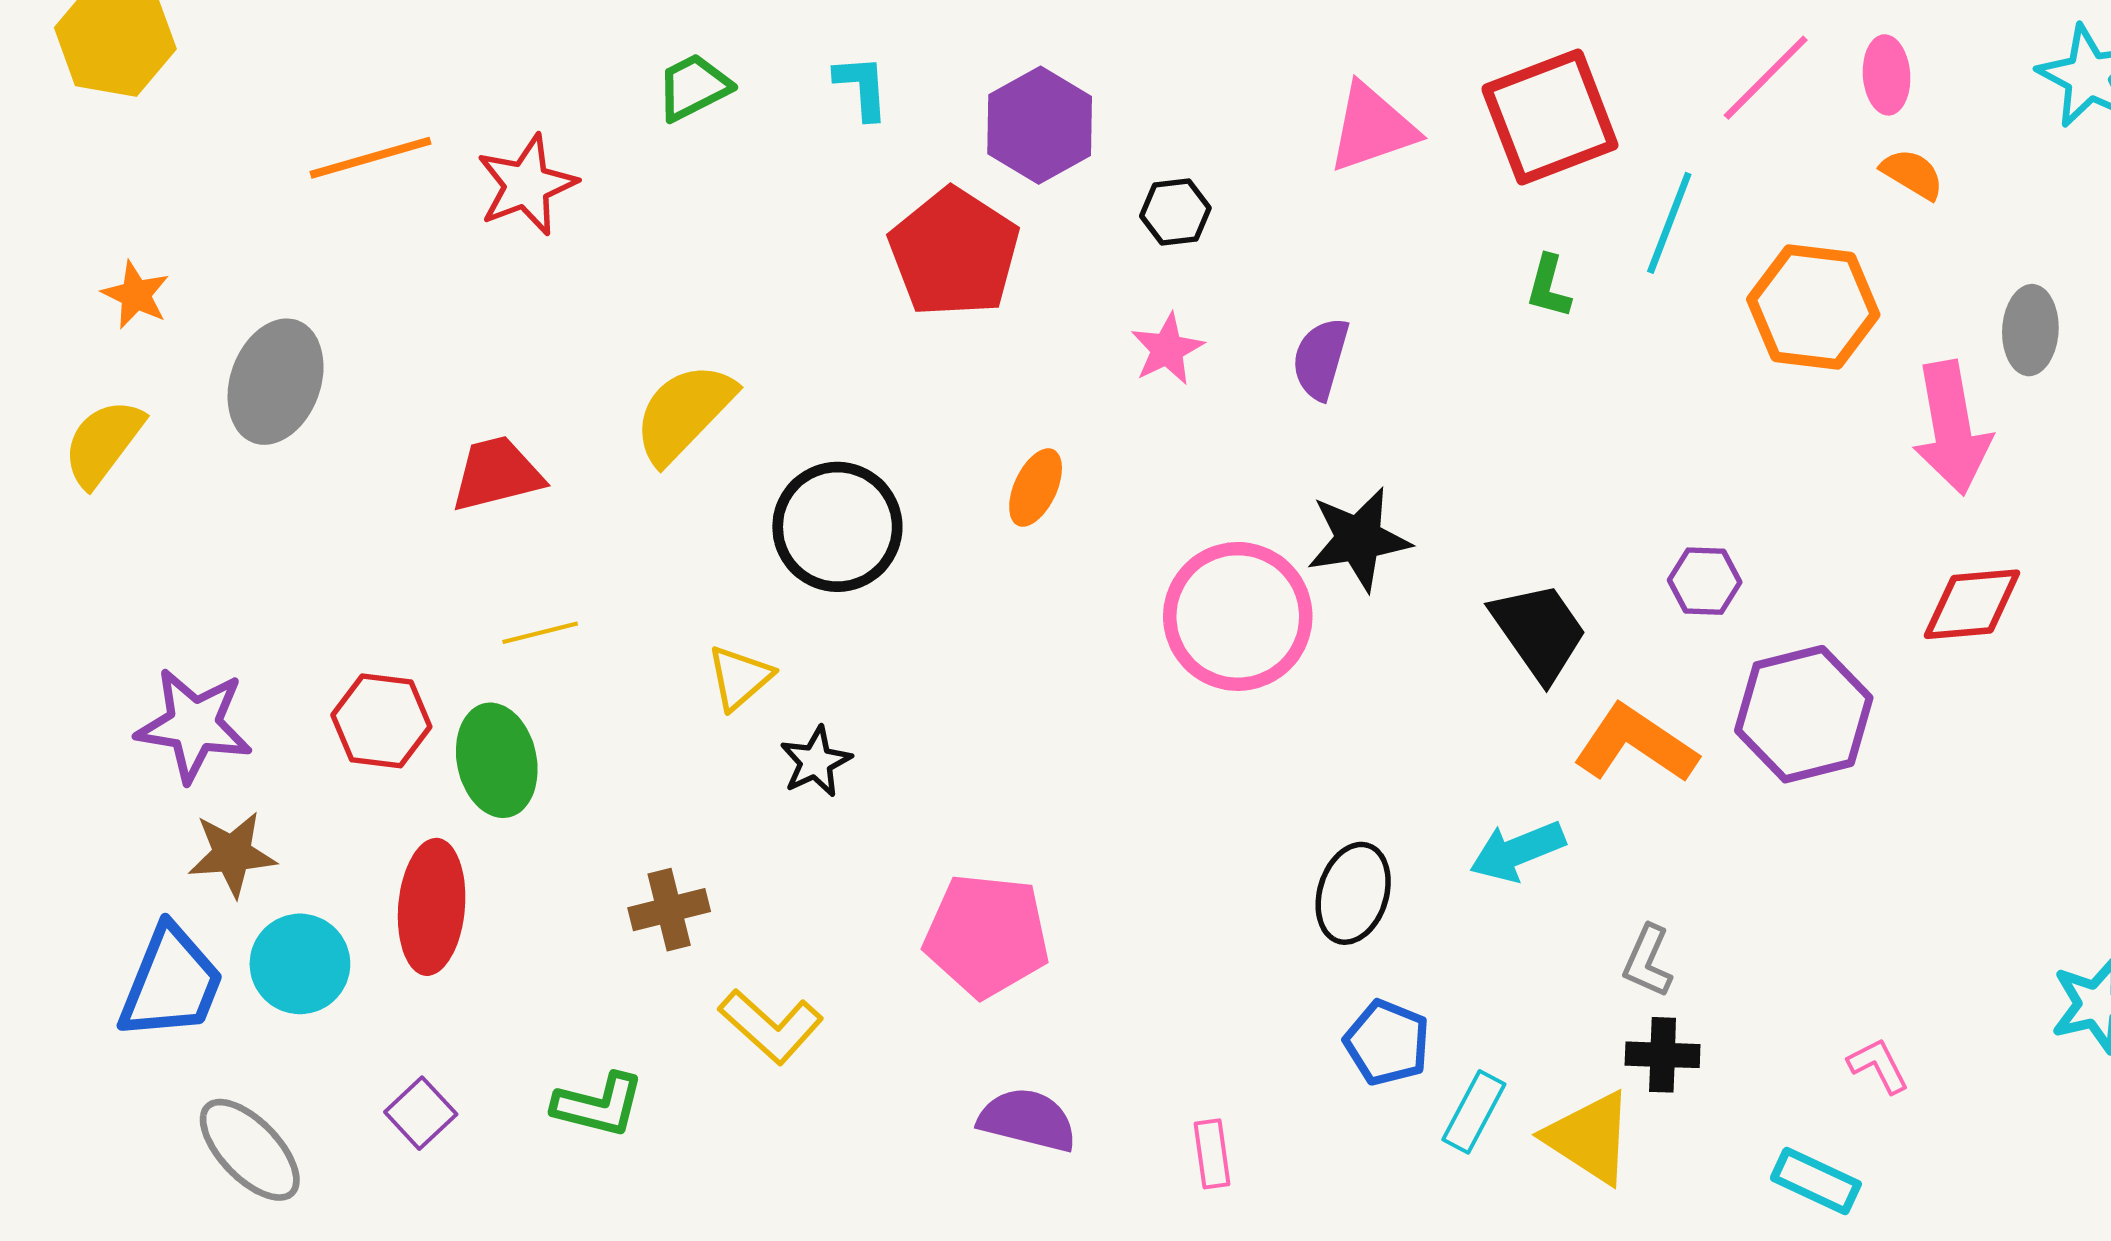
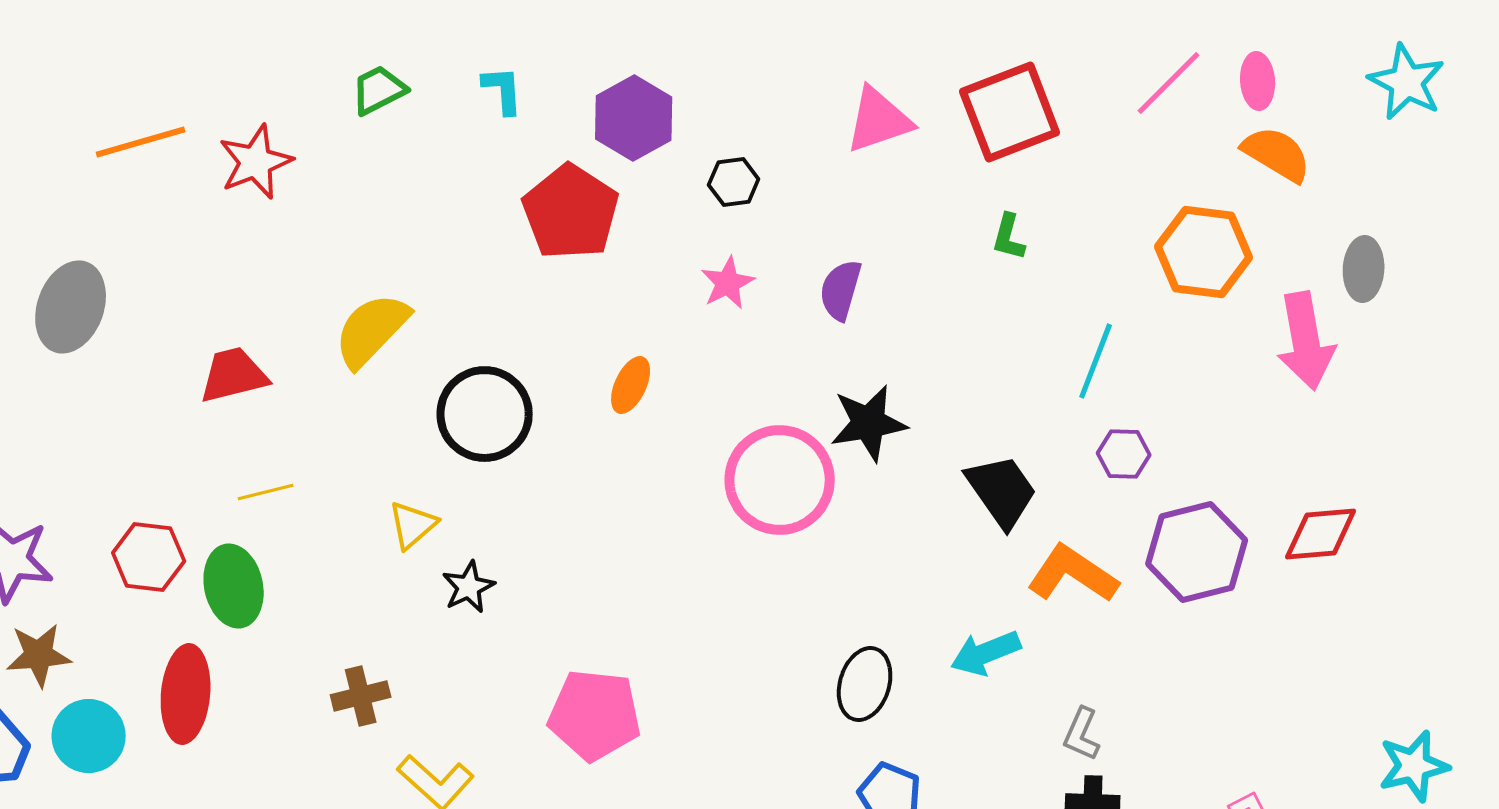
orange semicircle: (1912, 174) -> (1277, 154), size x1.5
cyan line: (1669, 223) -> (1096, 361), moved
red diamond: (1972, 604) -> (1321, 534), moved

